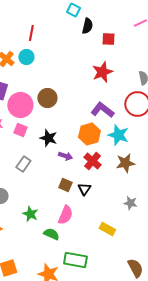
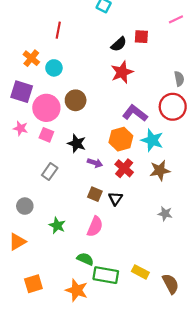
black semicircle: (87, 26) -> (119, 44), moved, turned 35
cyan circle: (26, 57) -> (54, 68), moved
red star: (102, 72) -> (122, 72), moved
yellow rectangle: (107, 229) -> (140, 272), moved
green semicircle: (51, 234) -> (85, 259), moved

